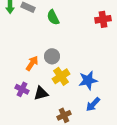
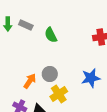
blue star: (88, 80) -> (91, 78), moved

